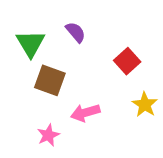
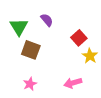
yellow star: (145, 105) -> (90, 56), moved
pink arrow: (85, 113) -> (73, 83), moved

